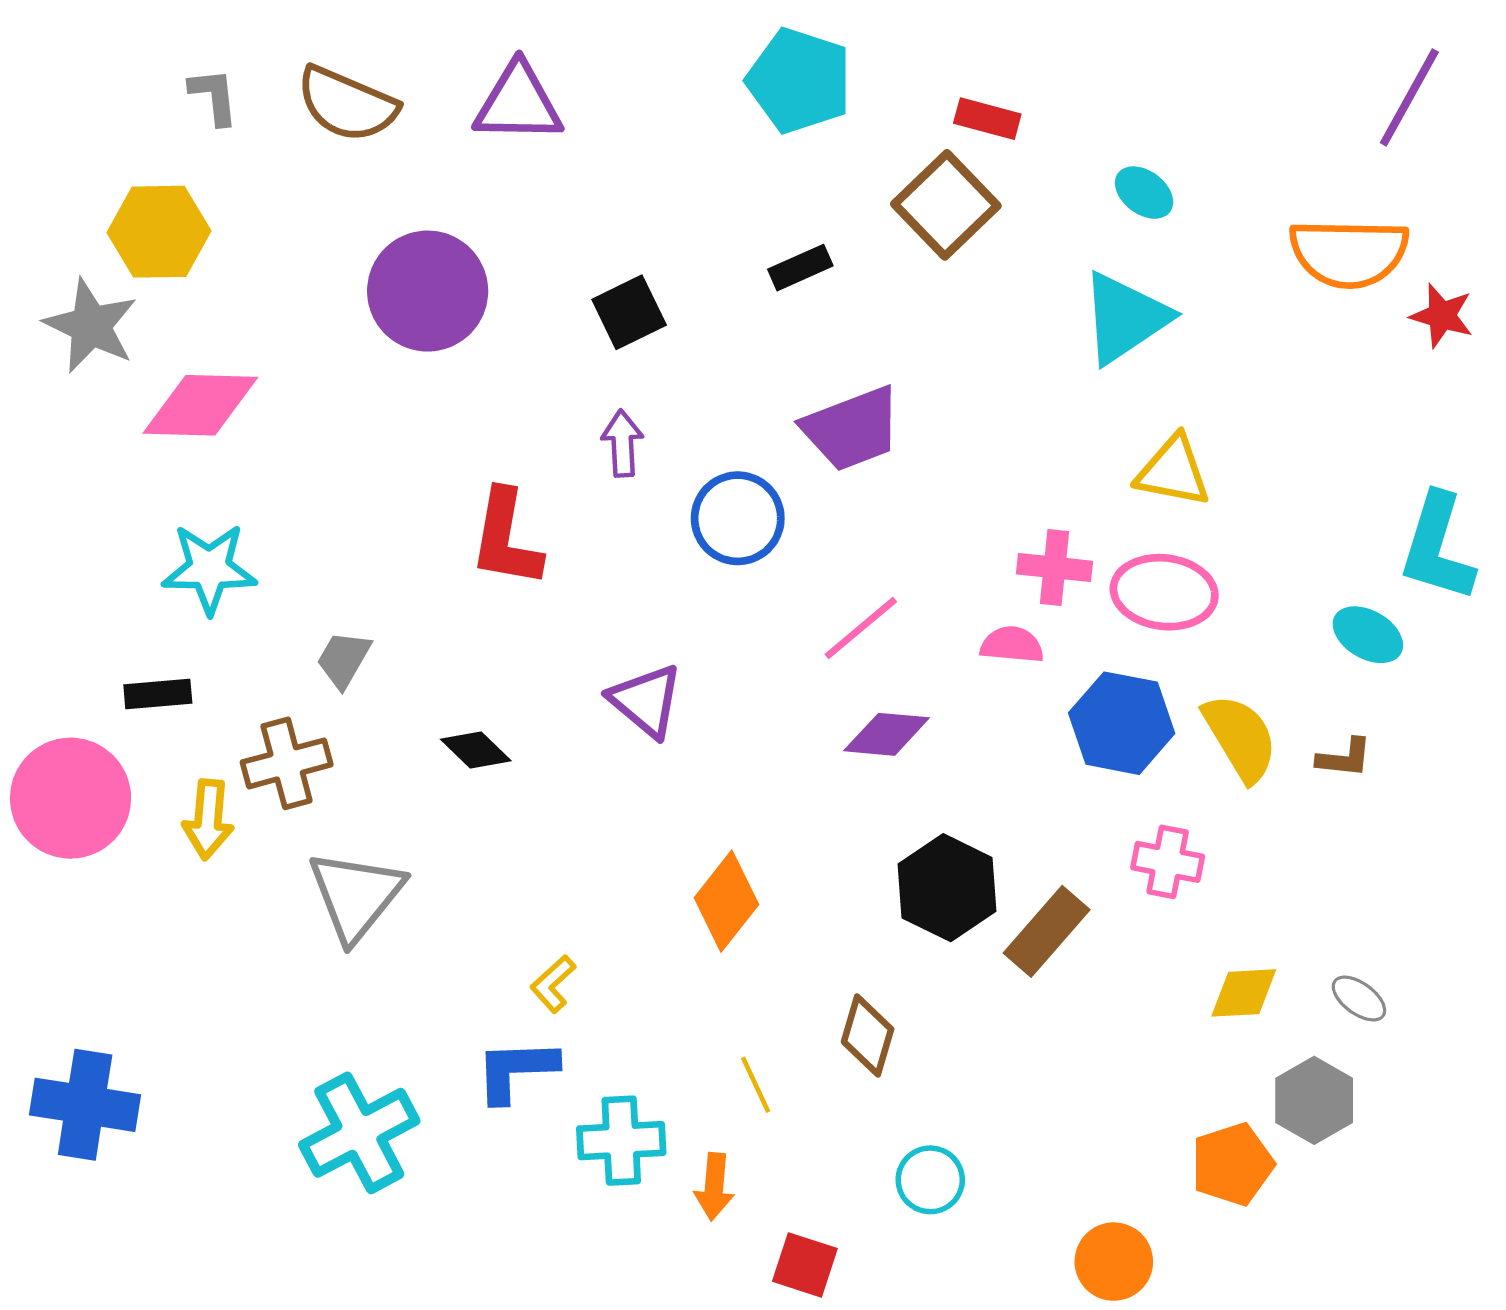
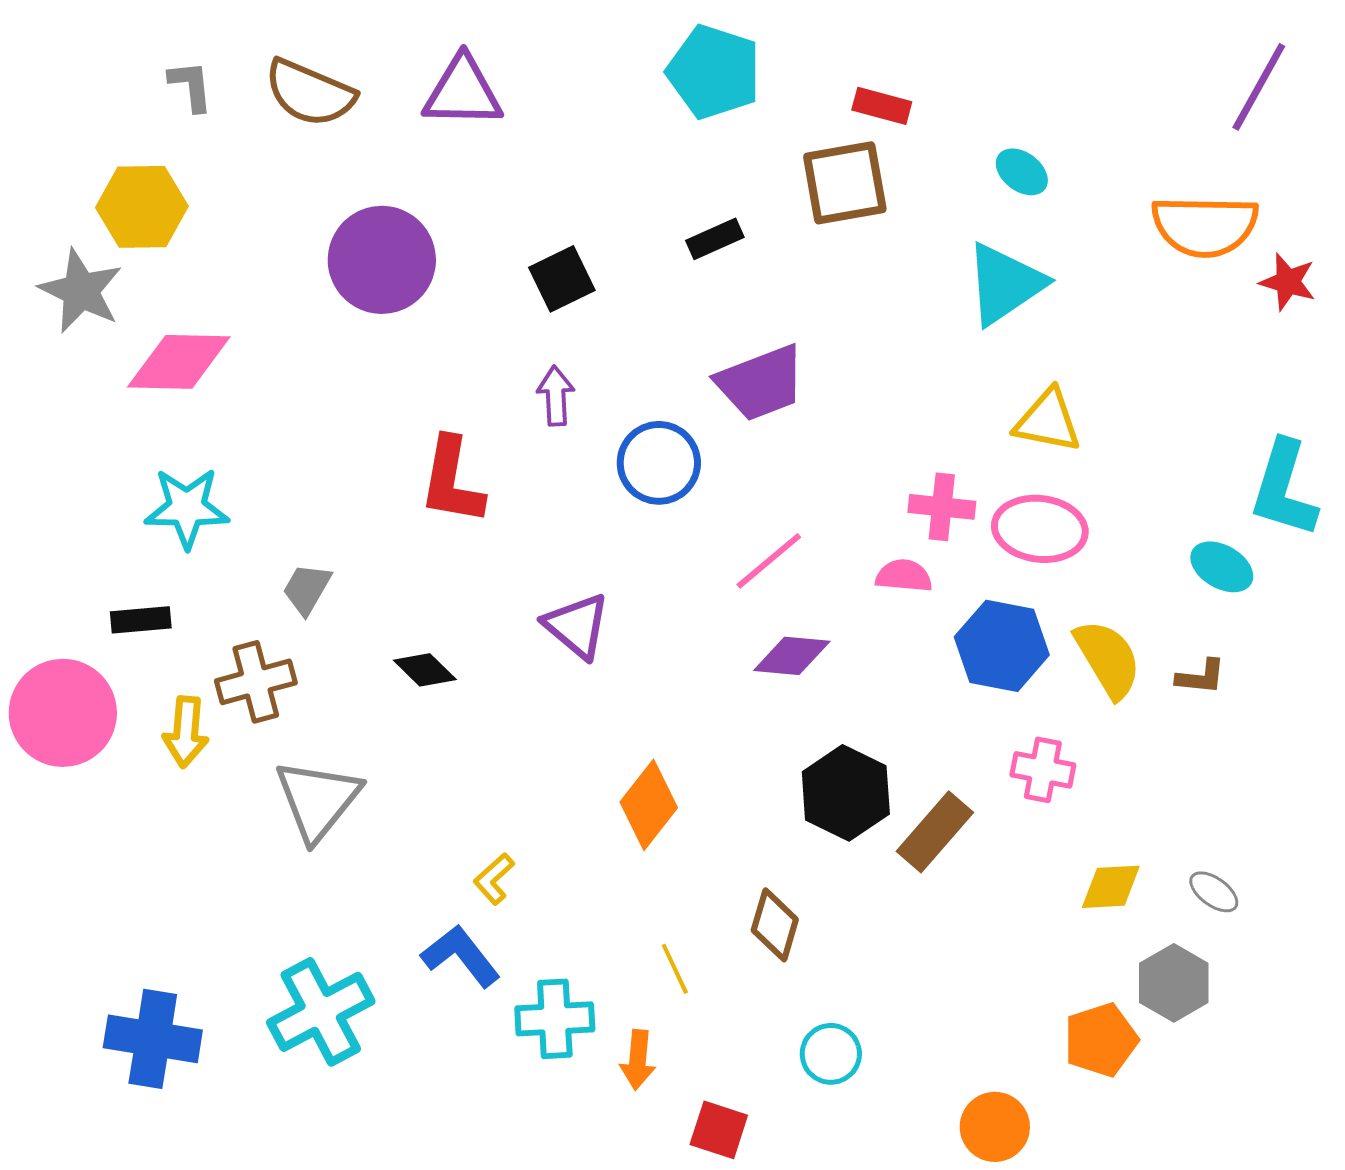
brown square: (946, 205) -> (845, 183), turned 34
blue L-shape: (516, 1070) -> (461, 956), turned 54
blue cross: (85, 1105) -> (153, 1039), moved

